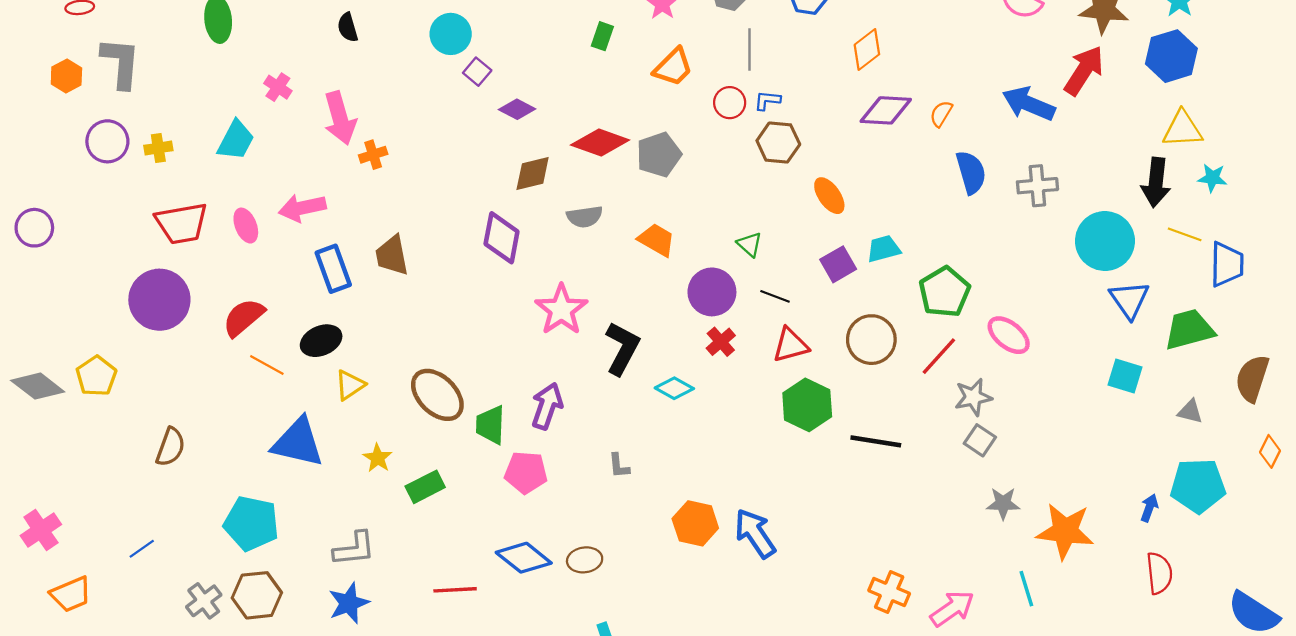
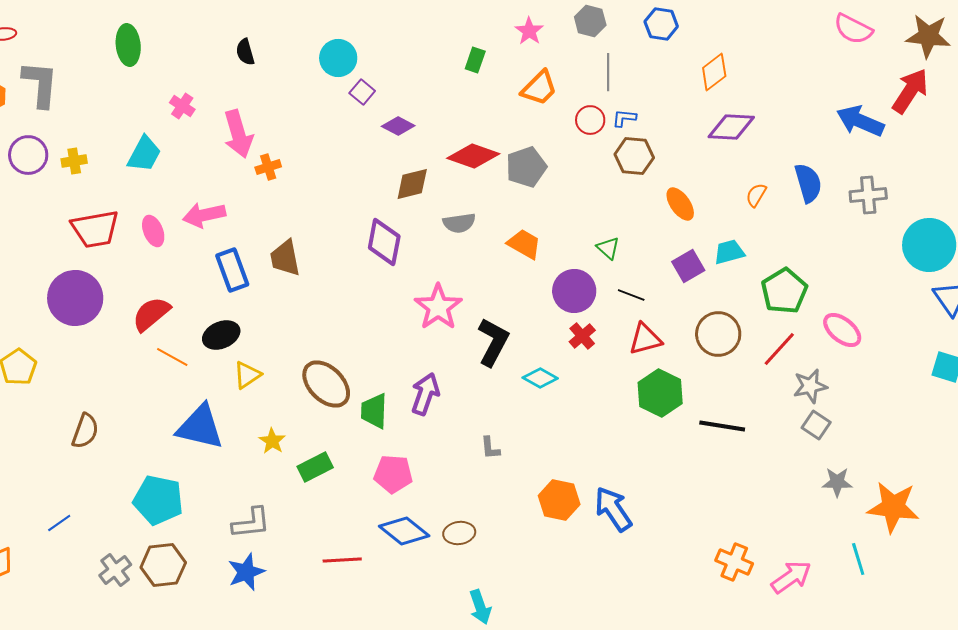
orange semicircle: (941, 114) -> (756, 195), moved
pink pentagon: (526, 472) -> (393, 474), moved

